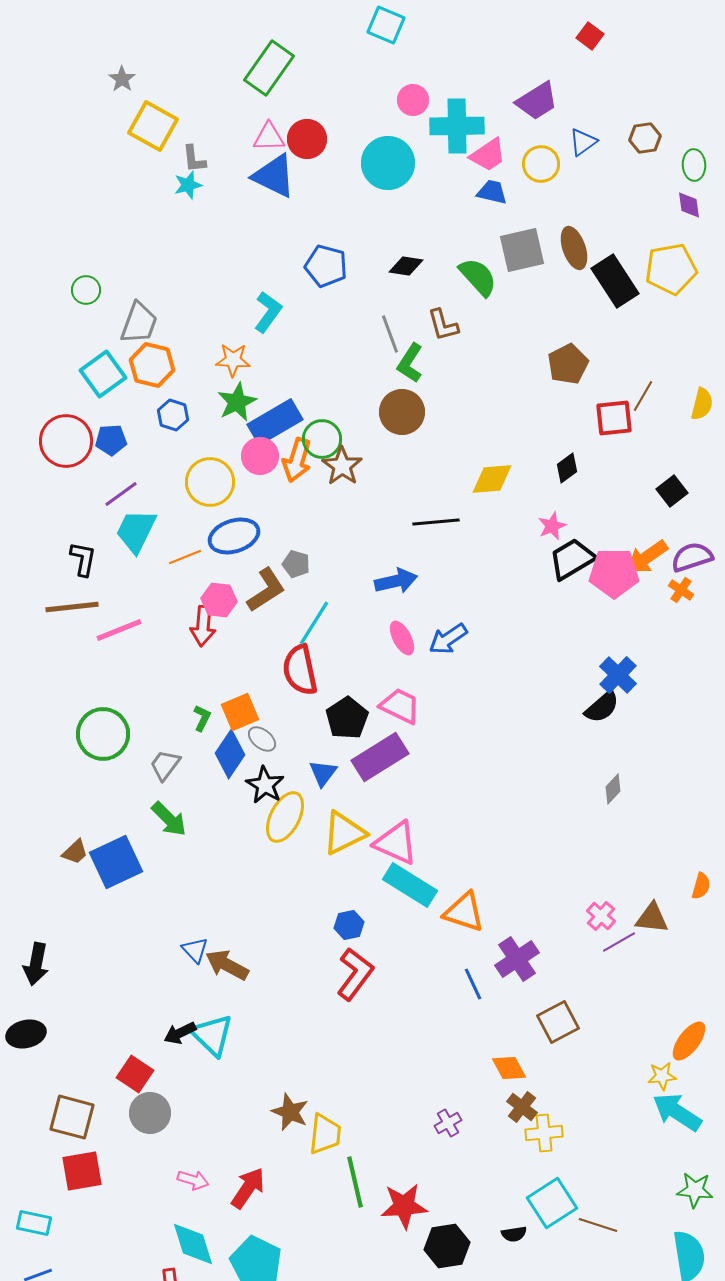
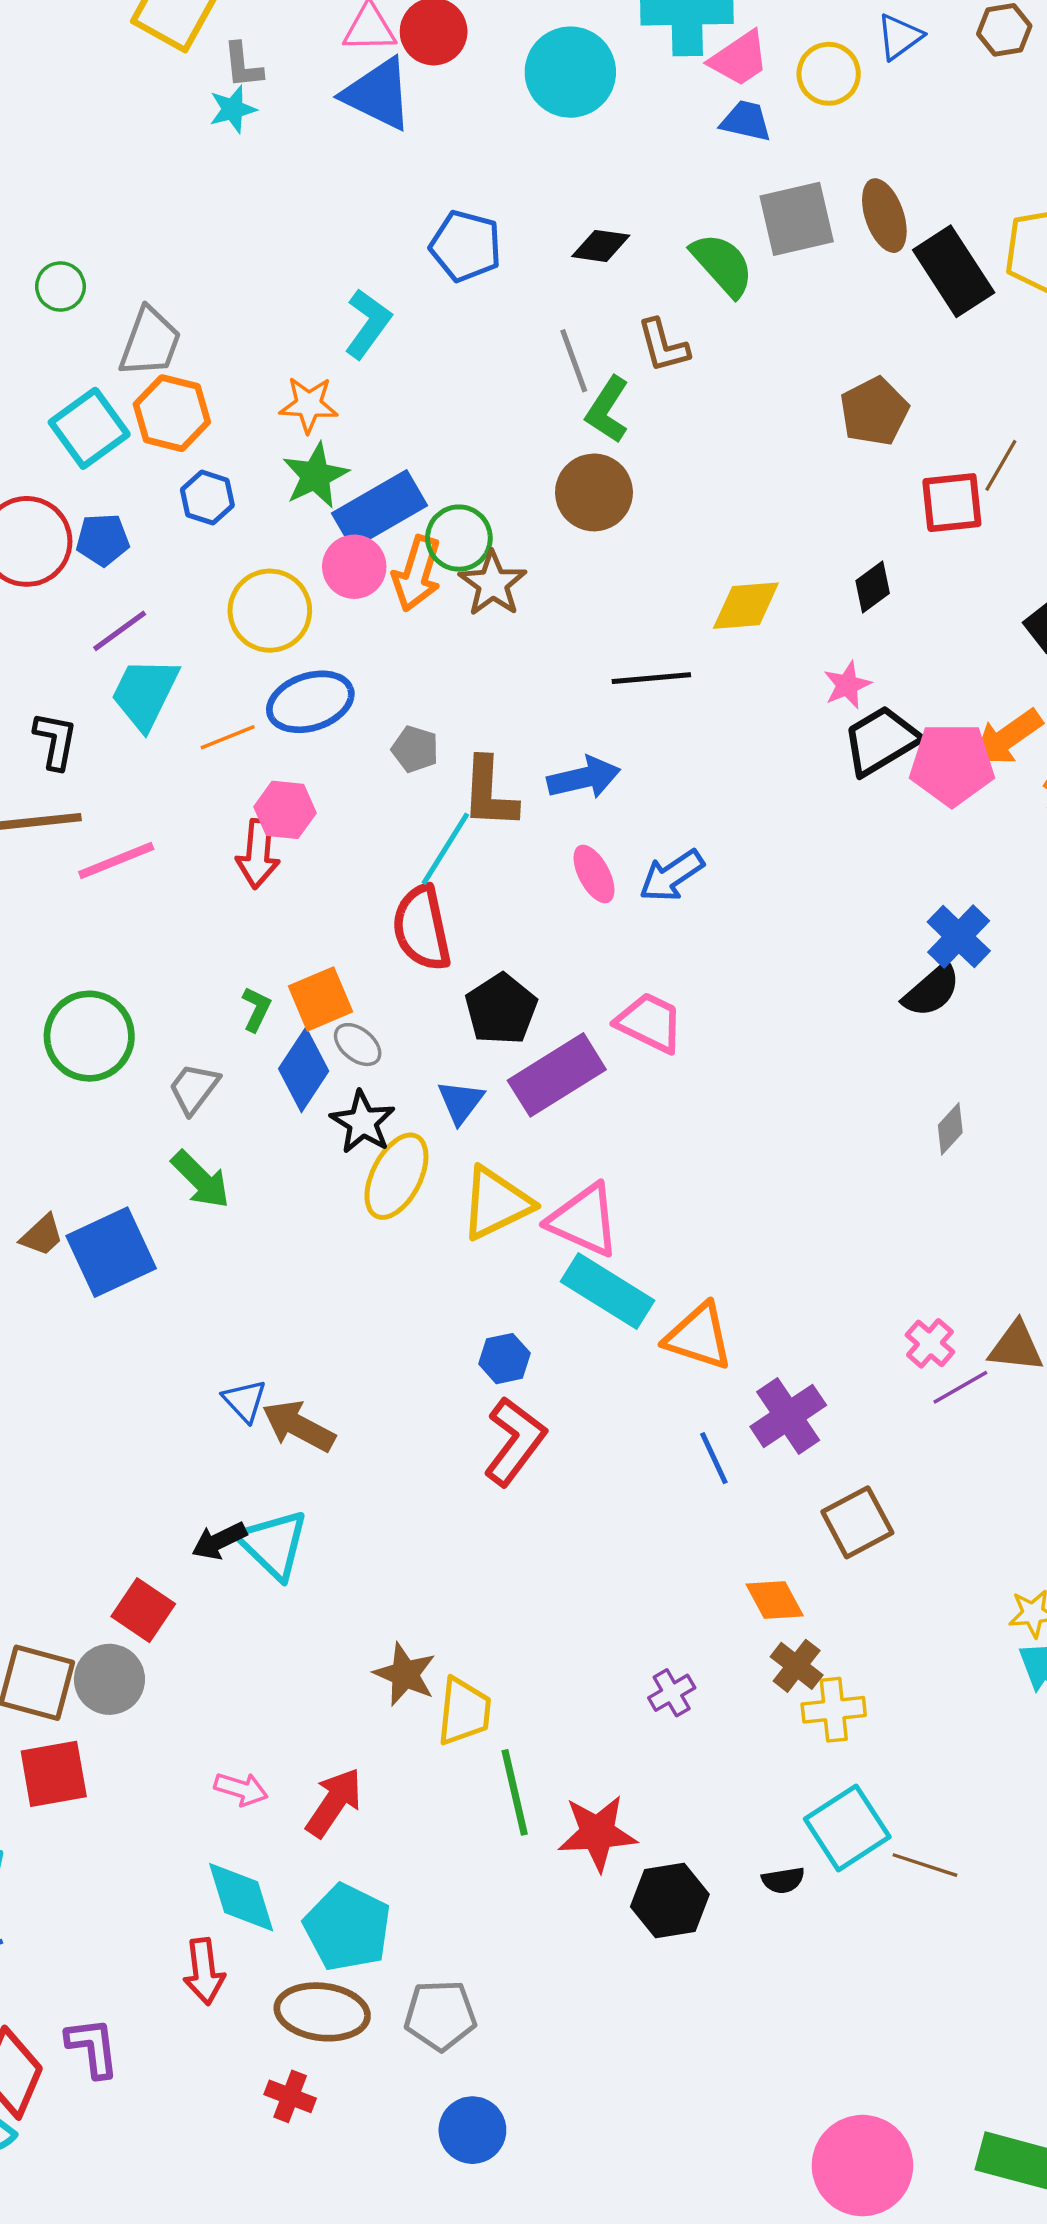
brown L-shape: (266, 590) -> (489, 793), moved, turned 126
pink trapezoid: (400, 706) -> (650, 1023), moved
gray circle: (150, 1113) -> (109, 1679), moved

